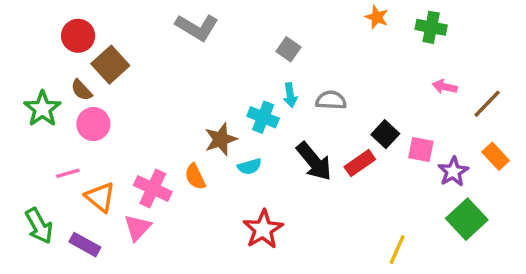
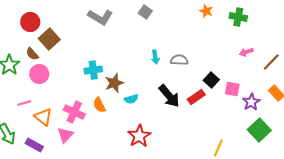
gray square: (289, 49) -> (145, 12), moved
pink arrow: (445, 87) -> (246, 52), turned -32
cyan cross: (263, 117) -> (93, 70), moved, turned -30

